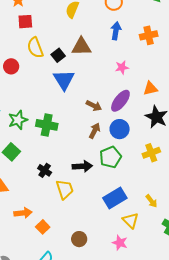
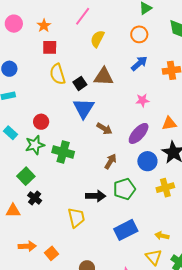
blue arrow: (116, 31) -> (139, 63), turned 36
red circle: (11, 66) -> (41, 122), moved
brown arrow: (94, 106) -> (104, 129), moved
blue circle: (120, 129) -> (147, 161), moved
black cross: (45, 170) -> (35, 198), moved
yellow arrow: (151, 201) -> (162, 236), turned 136
orange arrow: (23, 213) -> (27, 246), moved
yellow triangle: (130, 220) -> (154, 257), moved

